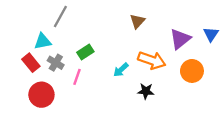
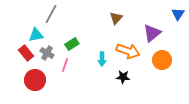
blue triangle: (211, 34) -> (178, 14), moved
cyan arrow: (121, 70) -> (102, 59), turned -48

